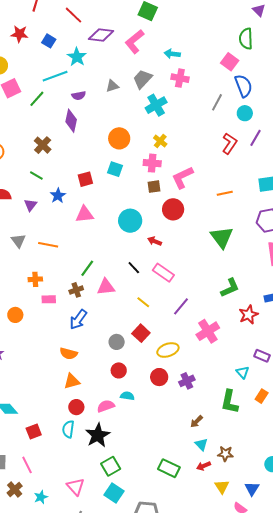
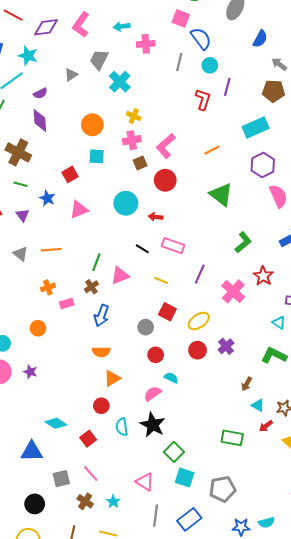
pink cross: (180, 78) -> (146, 44), moved
brown cross: (43, 145) -> (18, 152), size x1.4
red star: (248, 315) -> (263, 276), moved
cyan semicircle: (127, 396) -> (171, 378), turned 32
green L-shape: (229, 402) -> (274, 355), turned 120
red circle: (76, 407) -> (101, 406), moved

